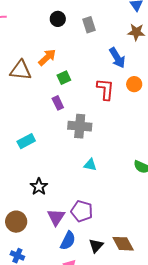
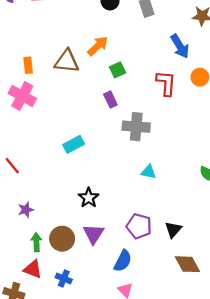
purple triangle: (56, 217) -> (94, 234), moved
black triangle: (96, 246) -> (173, 230), moved

